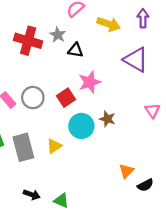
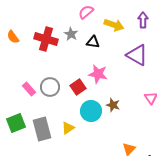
black triangle: (75, 50) -> (93, 42), moved
pink star: (90, 82) -> (98, 74), turned 30

